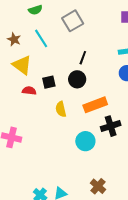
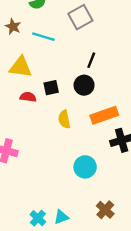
cyan line: (41, 38) -> (43, 37), turned -42
brown star: (14, 39) -> (13, 27), moved
yellow triangle: (22, 65) -> (21, 67), turned -30
cyan circle: (85, 141) -> (85, 167), moved

